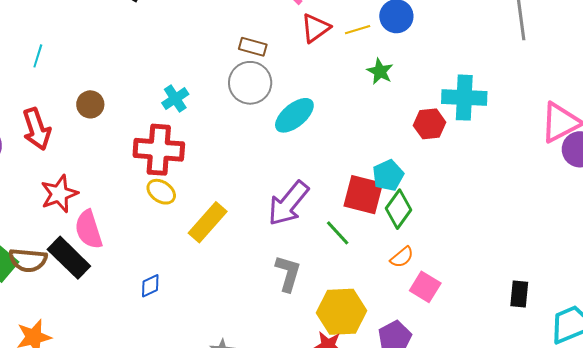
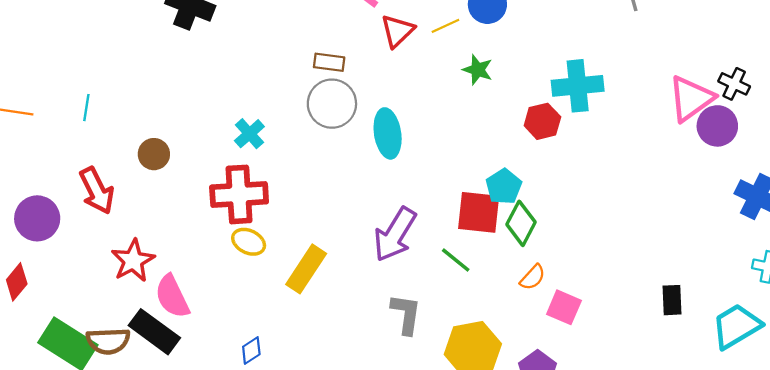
cyan ellipse: (294, 115) -> (388, 133), turned -51

